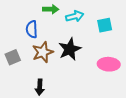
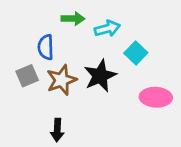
cyan square: (105, 25) -> (136, 53), moved, turned -35
gray square: (13, 57) -> (27, 76), moved

